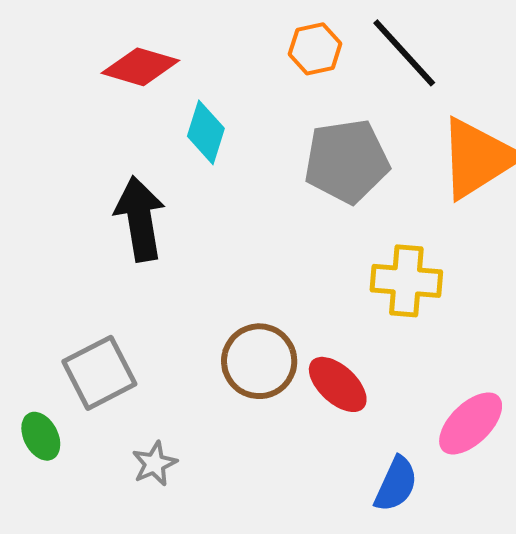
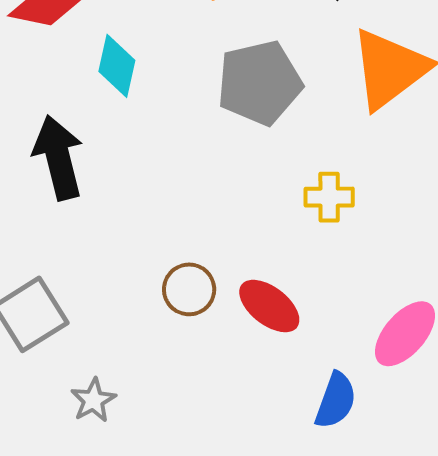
yellow cross: (406, 281) -> (329, 197), size x0.7
brown circle: (259, 361) -> (189, 289), size x0.7

